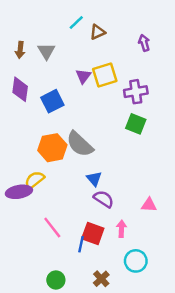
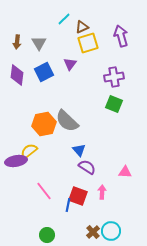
purple arrow: (144, 43) -> (121, 36), size x1.5
yellow square: (105, 75) -> (88, 43), moved
blue square: (52, 101) -> (44, 72), moved
cyan circle: (136, 261) -> (111, 231), moved
brown cross: (101, 279) -> (93, 232), moved

